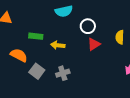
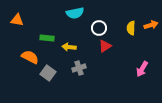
yellow semicircle: (120, 37) -> (131, 28), moved
gray cross: (63, 73) -> (79, 68), moved

